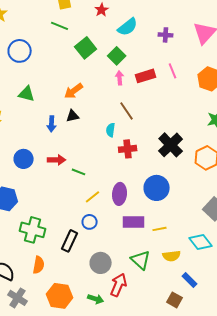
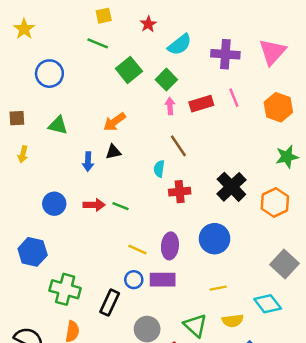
purple cross: (166, 35) -> (225, 54), size x1.6
green line: (79, 172) -> (121, 206), moved
yellow line: (93, 197) -> (137, 250), turned 63
purple rectangle: (134, 222) -> (163, 280), moved

